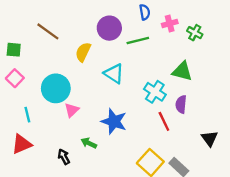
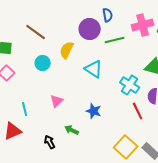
blue semicircle: (145, 12) -> (108, 15), moved
pink cross: (170, 23) -> (143, 25), size x1.5
cyan circle: (56, 88) -> (43, 63), moved, size x0.6
cyan line: (27, 115) -> (25, 109), moved
blue star: (114, 121) -> (94, 111), size x0.7

